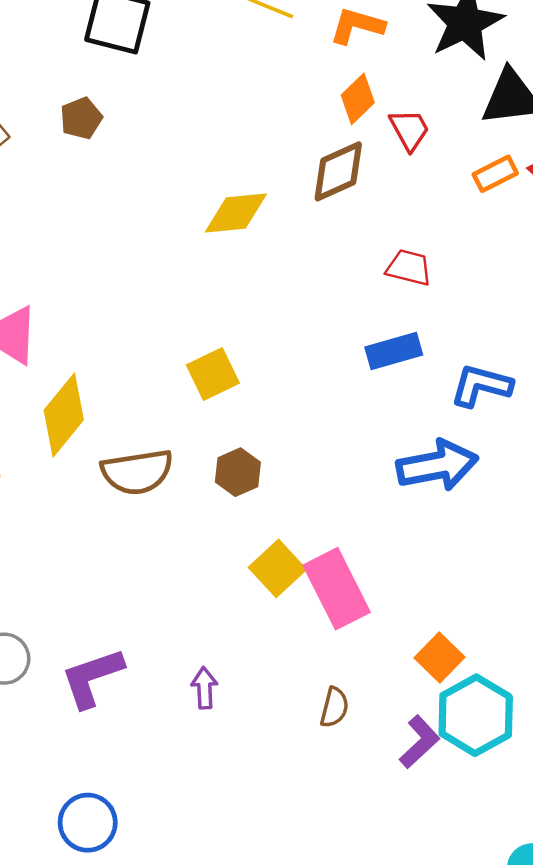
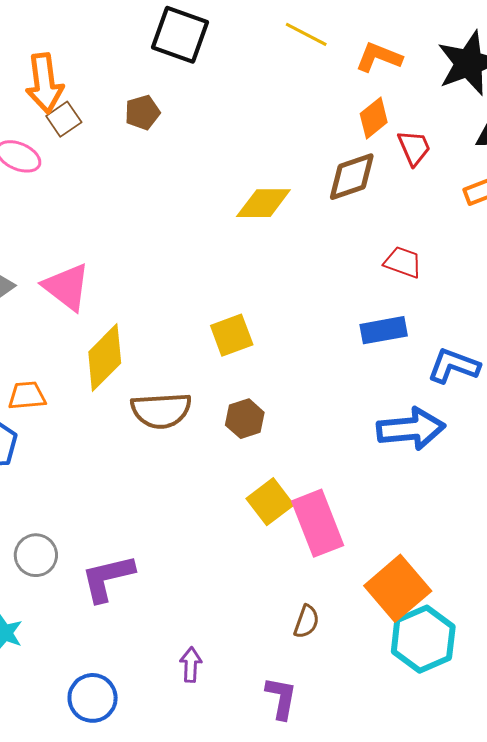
orange square: (439, 657) -> (398, 588), size x1.6
purple arrow: (204, 688) -> (191, 665), moved
purple L-shape: (419, 742) -> (281, 698), moved, turned -42

